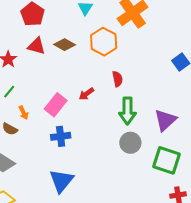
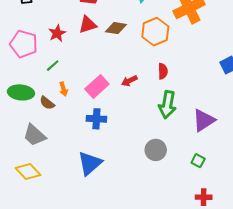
brown diamond: (65, 45) -> (116, 28), turned -30
red triangle: (36, 46) -> (88, 25), turned -42
gray circle: (130, 143) -> (156, 150), moved
green square: (167, 160) -> (198, 161), size x0.5

